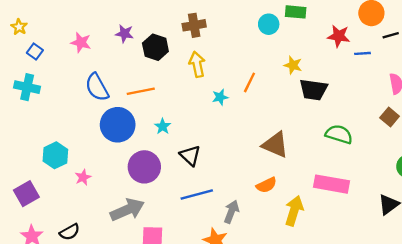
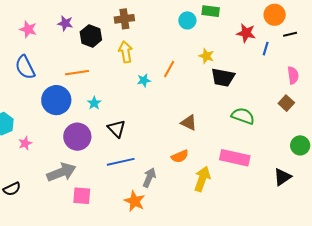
blue line: (363, 53) -> (266, 49), turned -72
blue semicircle: (97, 87) -> (25, 67), moved
brown triangle: (275, 145) -> (189, 123), size x0.7

